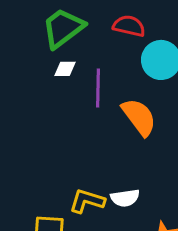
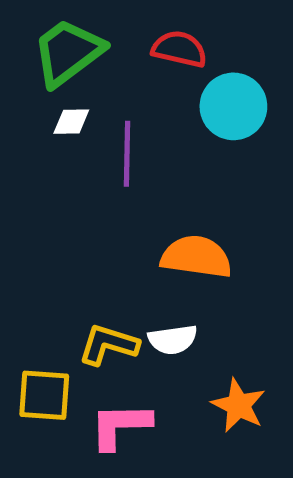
orange semicircle: (139, 117) -> (196, 257), moved, turned -45

